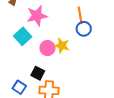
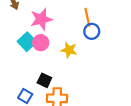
pink circle: (47, 48) -> (41, 43), moved

